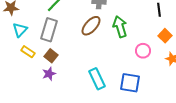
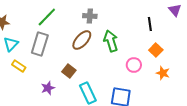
brown square: (51, 56) -> (69, 71), moved
purple star: (49, 74) -> (48, 88), moved

